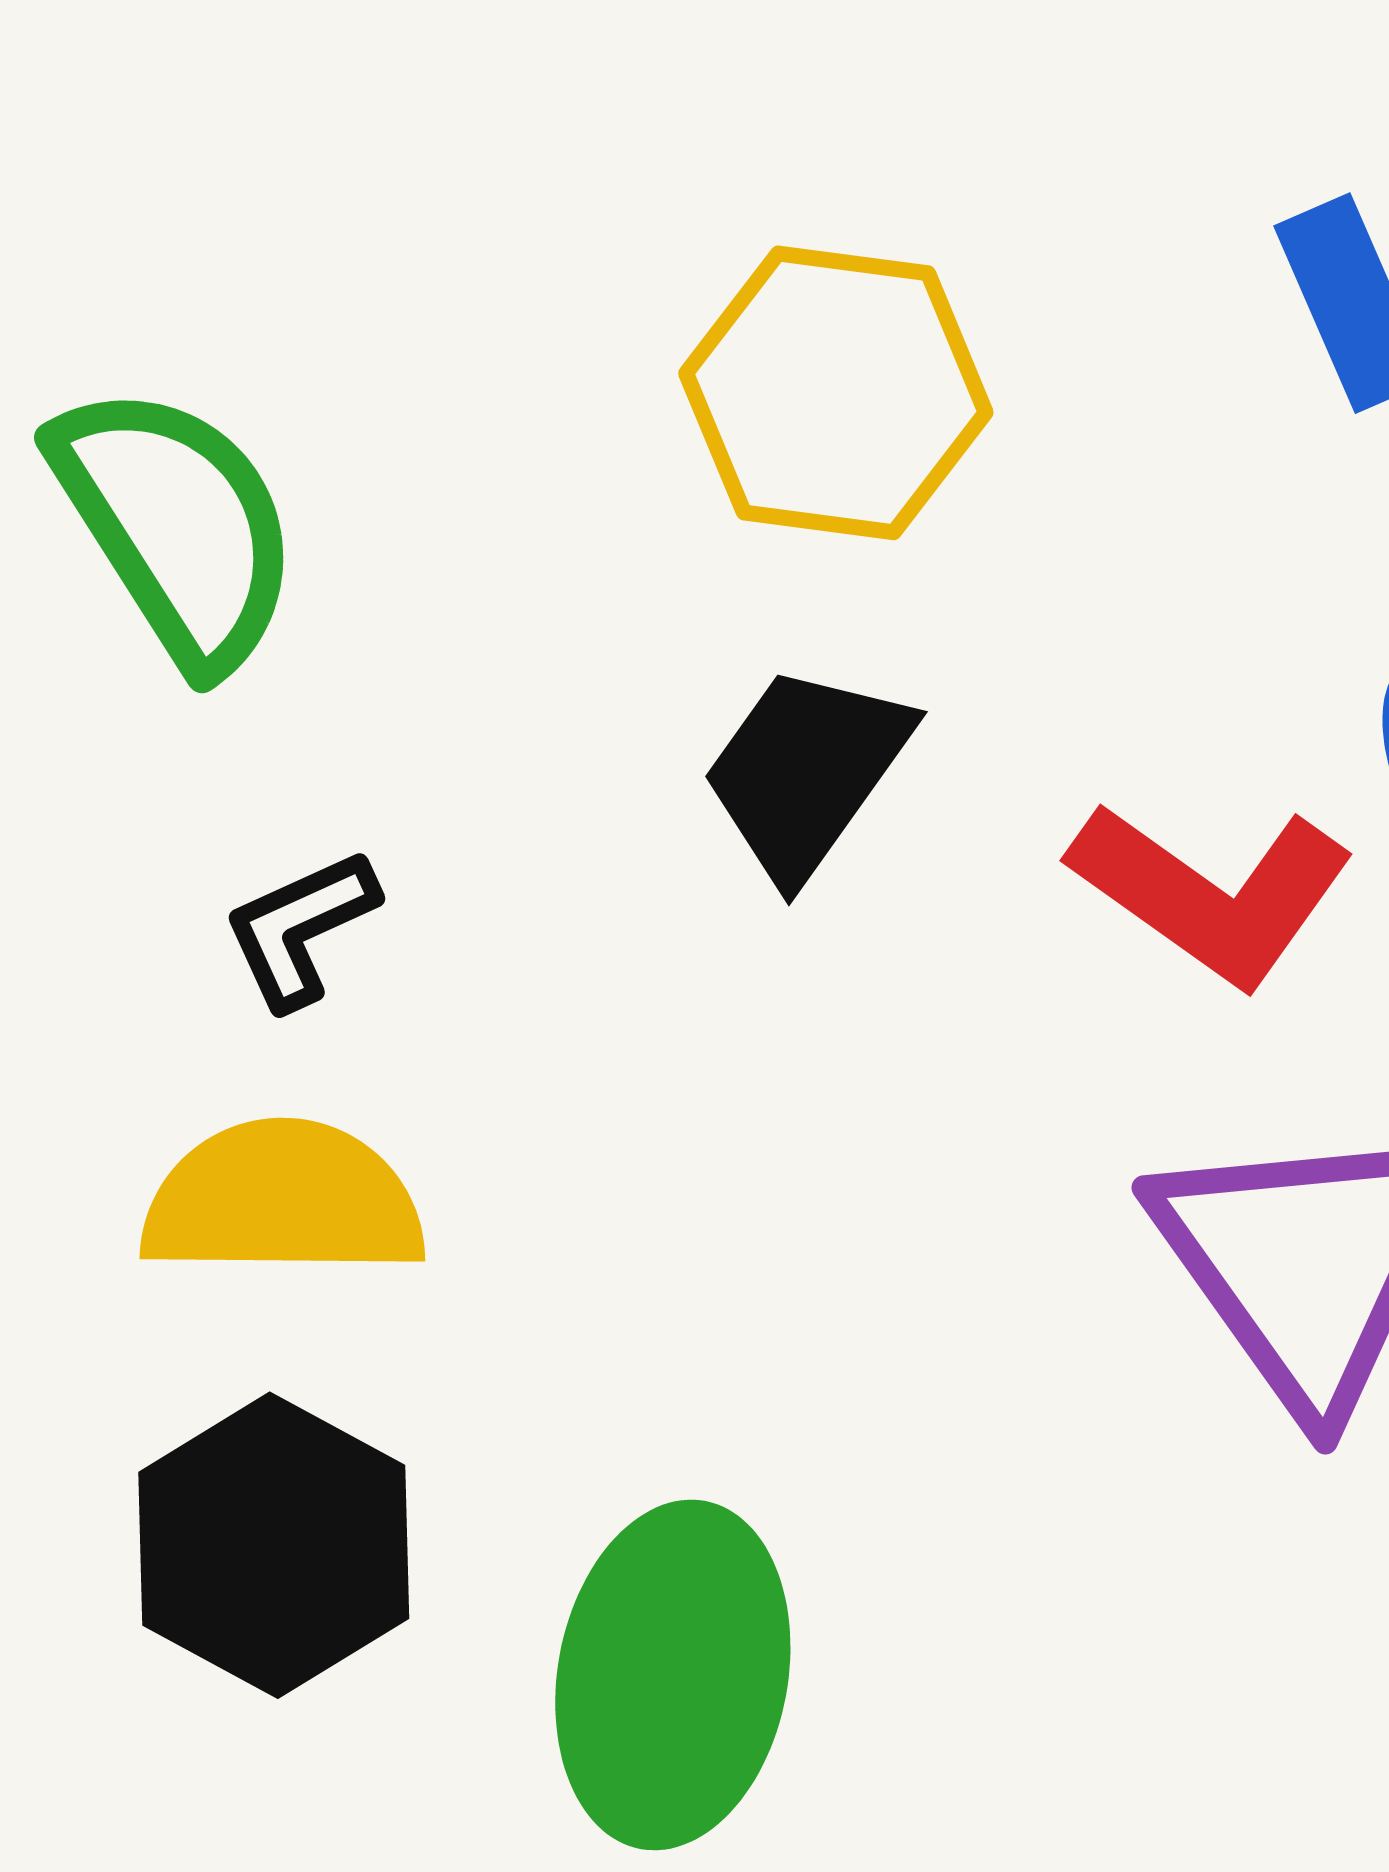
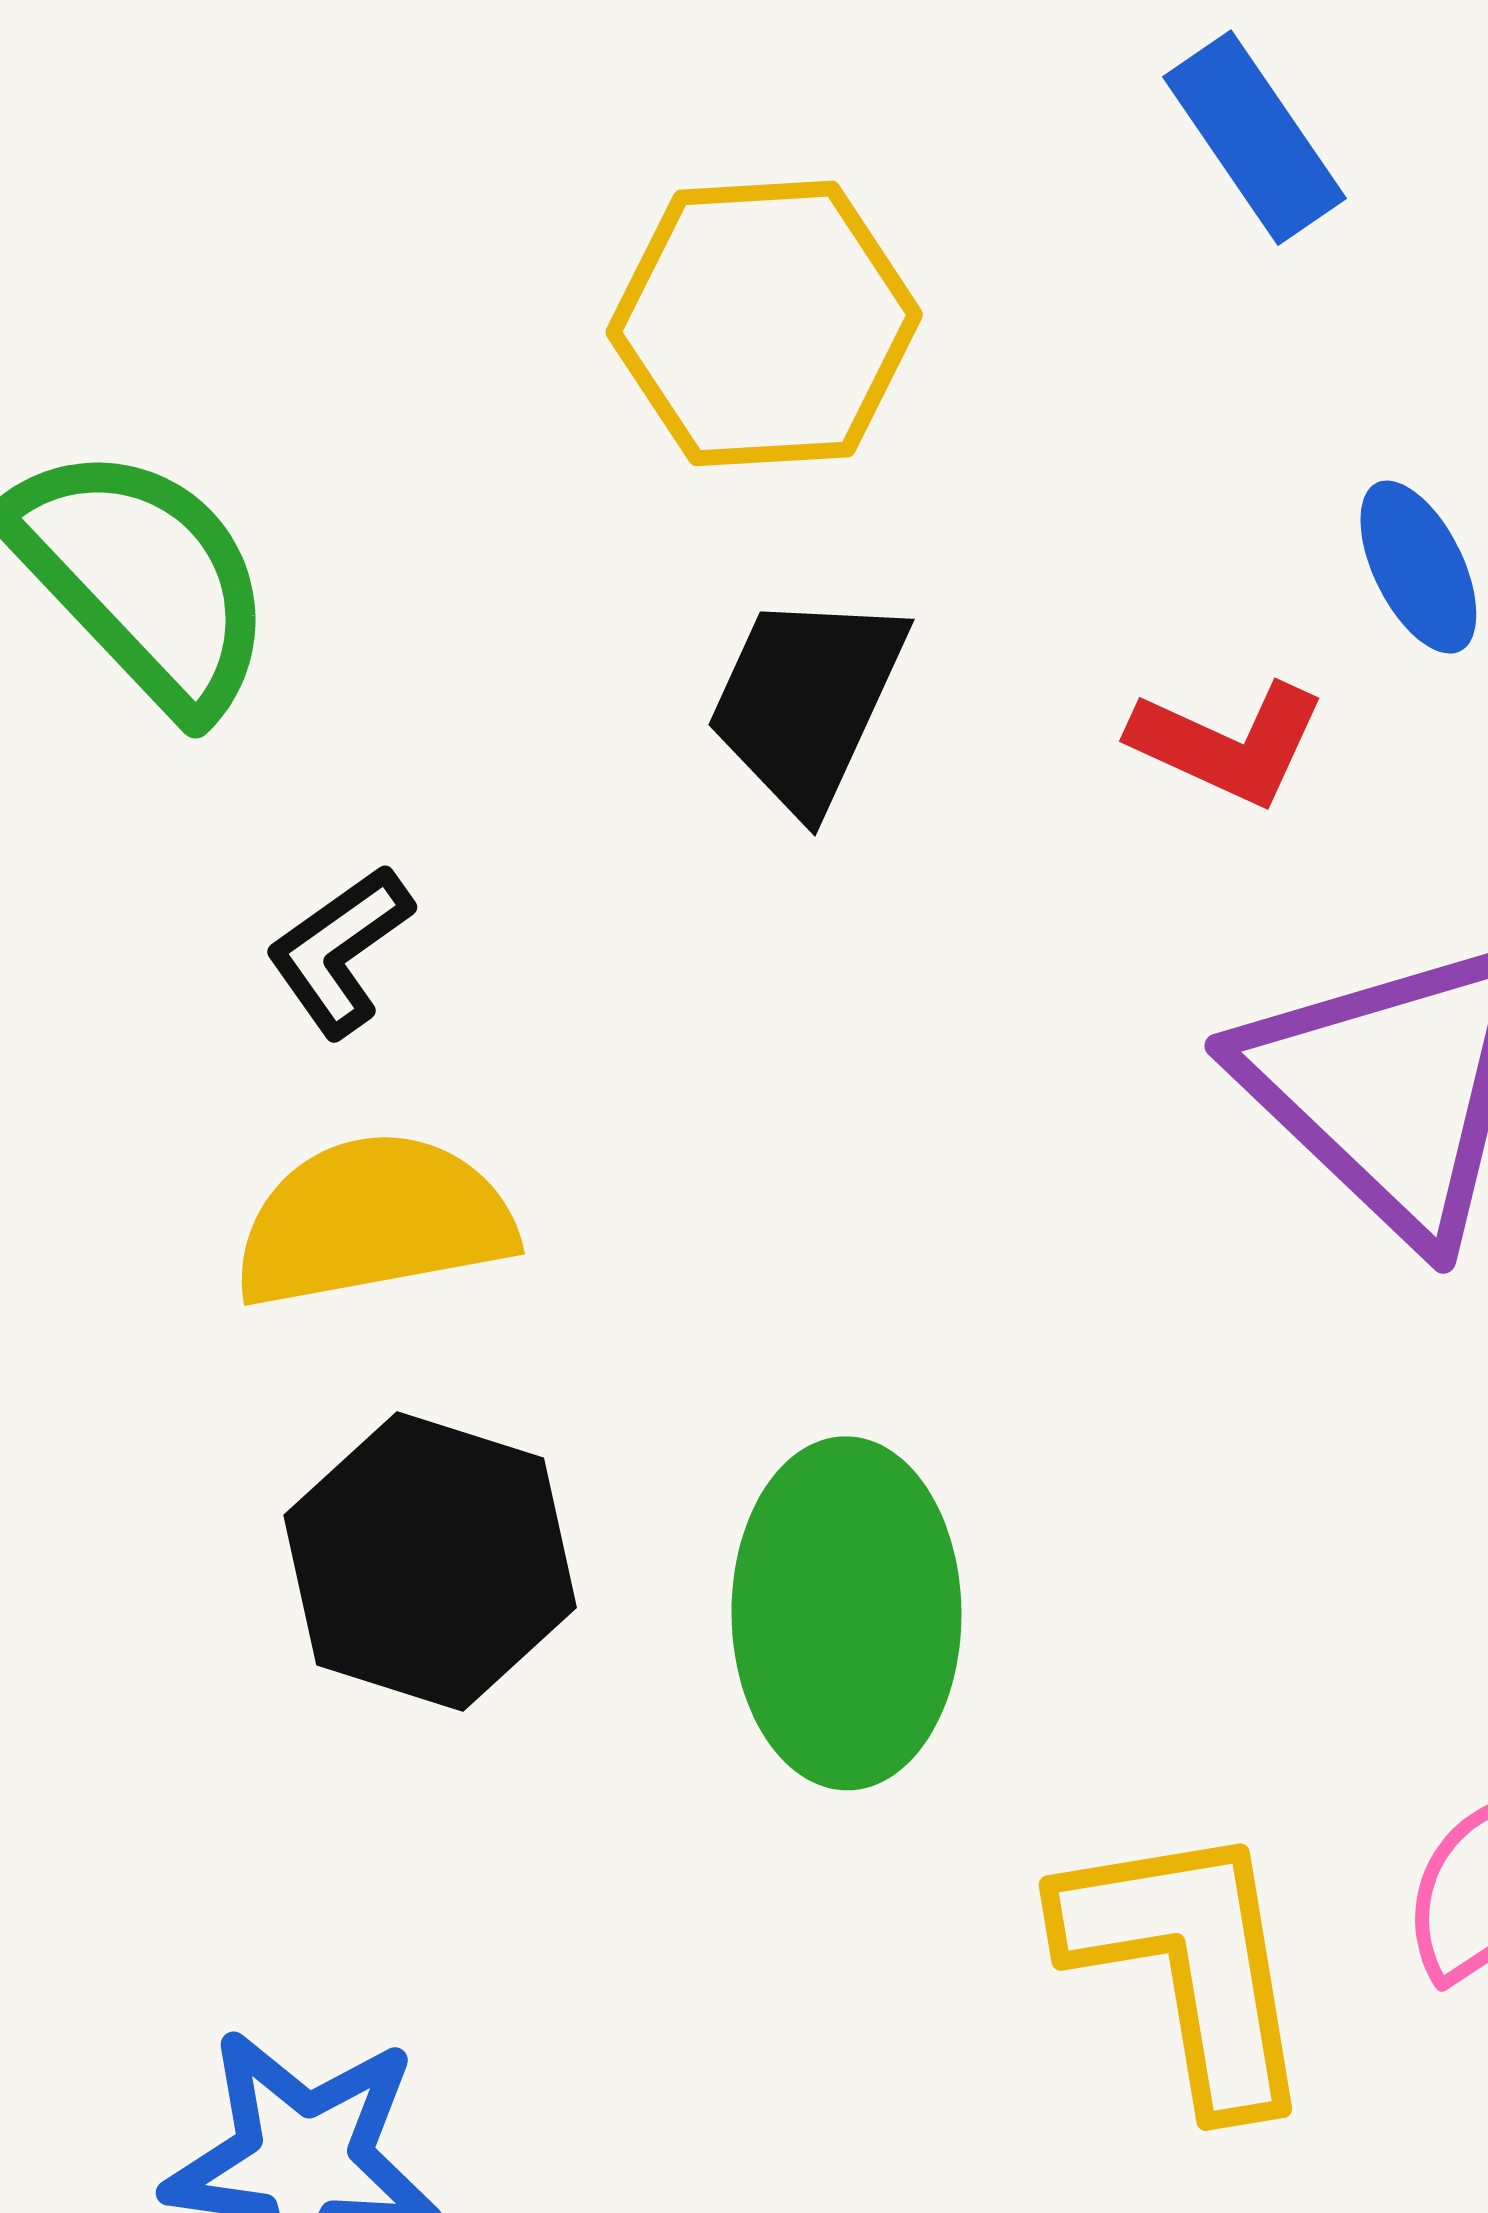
red L-shape: (1212, 893) -> (1228, 743), size x0.7

